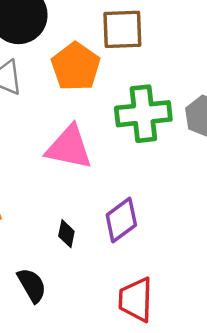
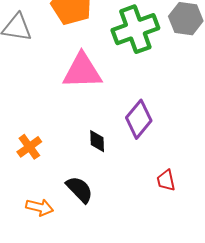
red trapezoid: (136, 299) -> (166, 180), size x0.6

